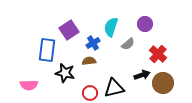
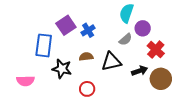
purple circle: (145, 24) -> (143, 28), moved
cyan semicircle: (111, 27) -> (126, 13), moved
blue cross: (93, 43) -> (88, 30), moved
black triangle: (114, 88) -> (111, 62), moved

